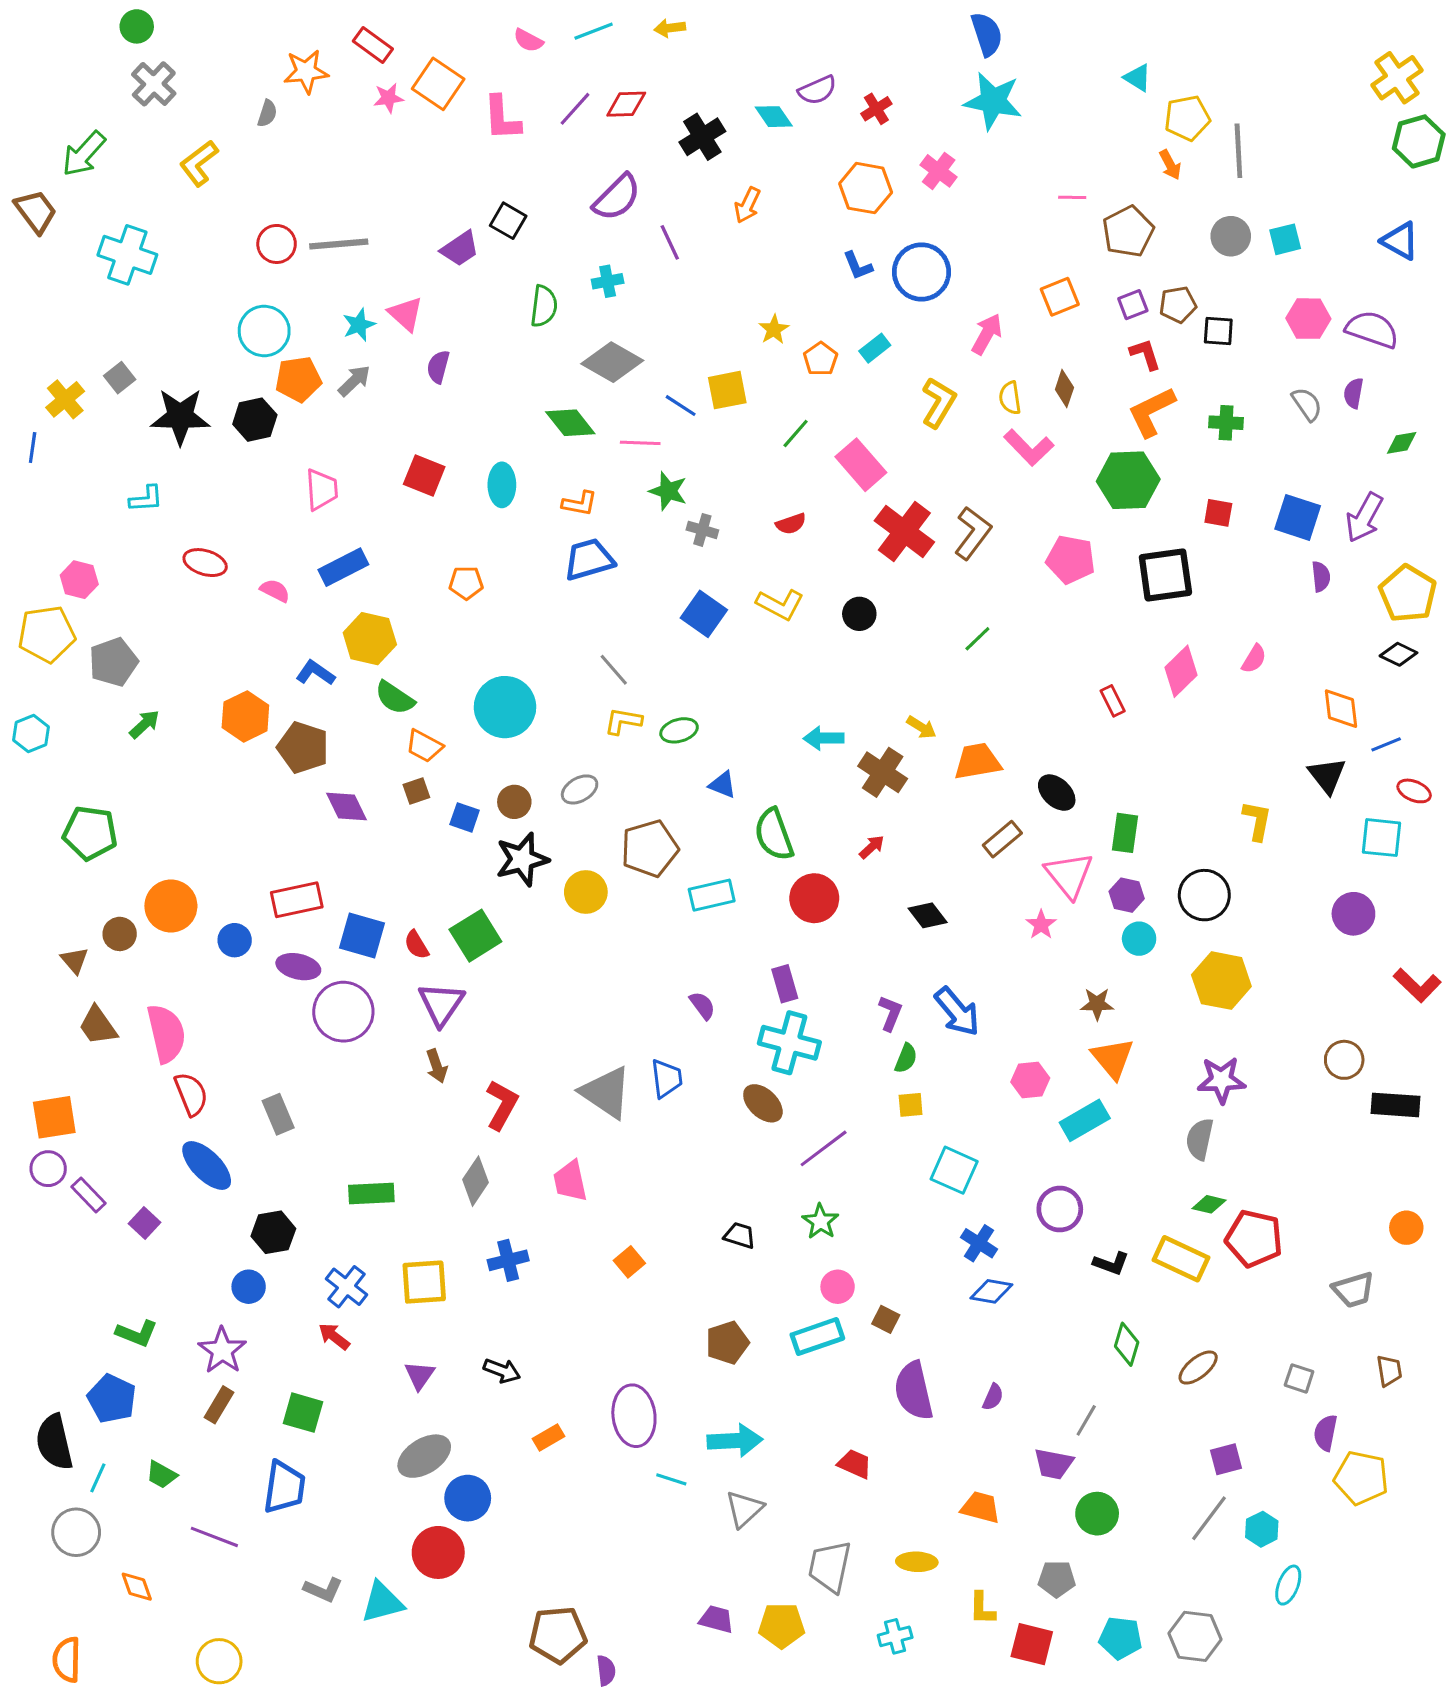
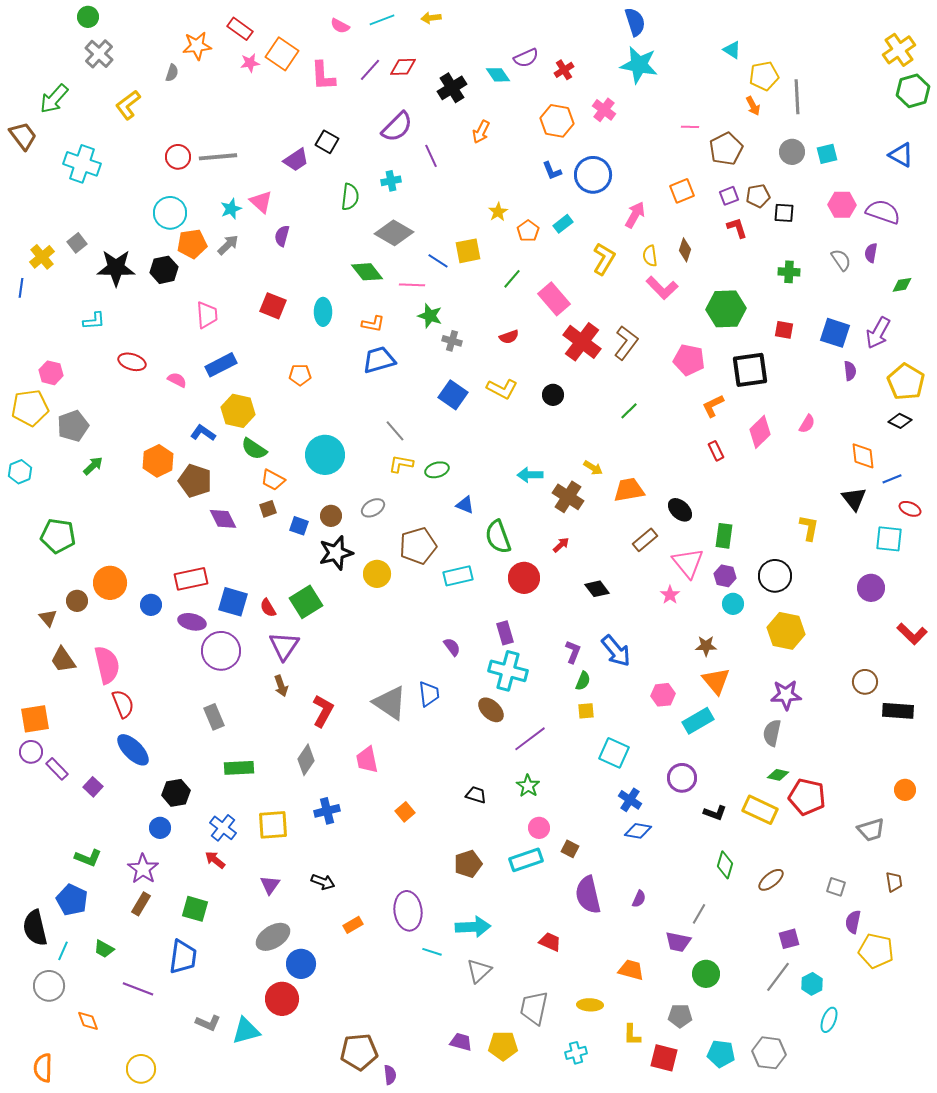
orange L-shape: (1151, 412) -> (713, 406), moved, size x0.7
gray rectangle: (278, 1114) -> (214, 717), moved

